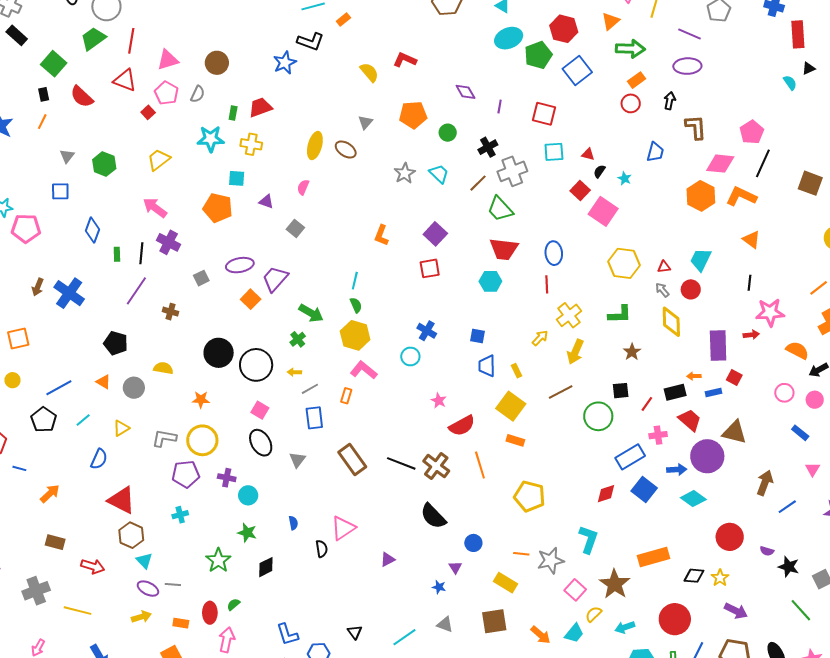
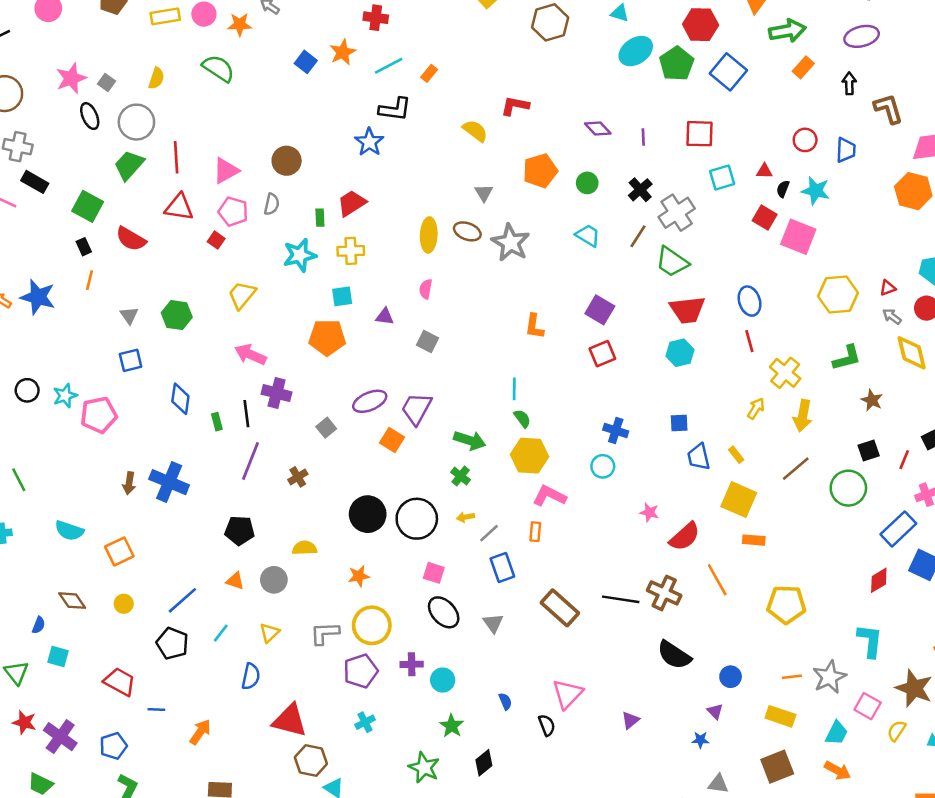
red circle: (631, 103) -> (805, 140), moved
gray star: (405, 173) -> (511, 243), moved, size x1.4
cyan star: (625, 178) -> (816, 191), size x1.6
brown cross: (171, 312) -> (298, 477), turned -35
green star: (247, 533) -> (452, 726), turned 30
cyan trapezoid: (574, 633) -> (837, 733), moved

